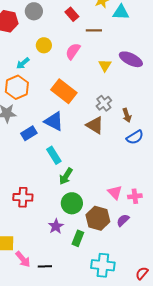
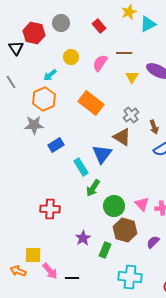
cyan triangle: (121, 12) -> (148, 24), turned -30
brown line: (94, 30) -> (124, 53), moved
blue triangle: (54, 121) -> (102, 154), moved, turned 40
green circle: (72, 203) -> (114, 206), moved
purple semicircle: (123, 220) -> (153, 242), moved

